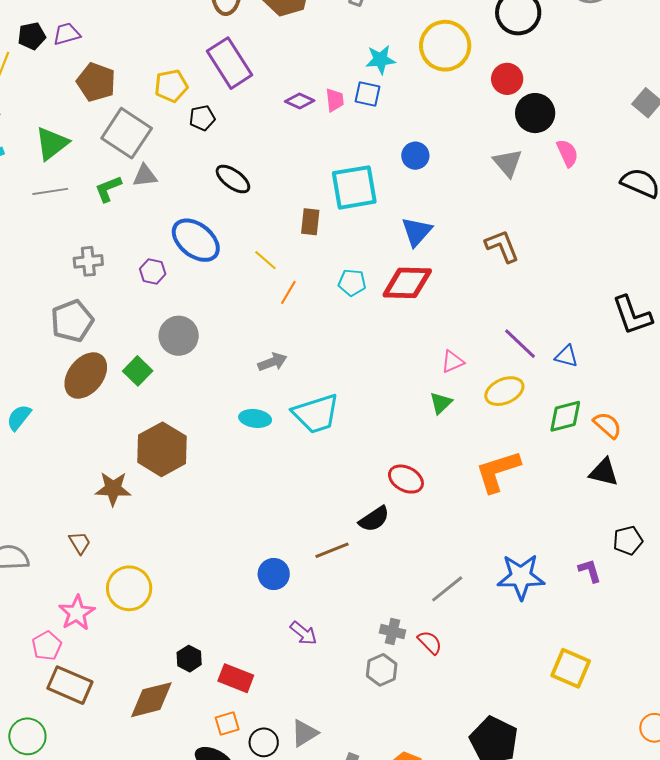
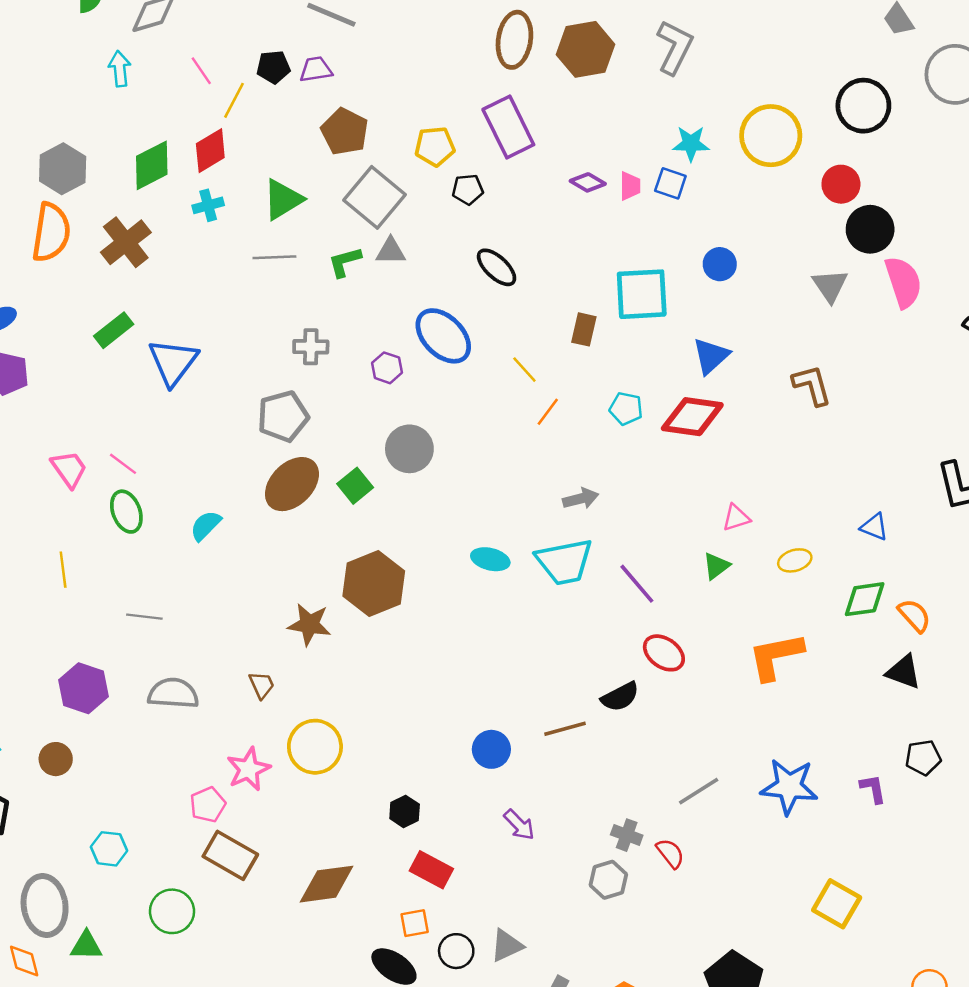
pink semicircle: (567, 153) -> (903, 282), size x1.5
purple line: (520, 344) -> (637, 584), moved
gray arrow: (272, 362) -> (581, 499), moved
yellow ellipse: (504, 391) -> (795, 560), size x0.7
black hexagon: (189, 659) -> (405, 811), moved

